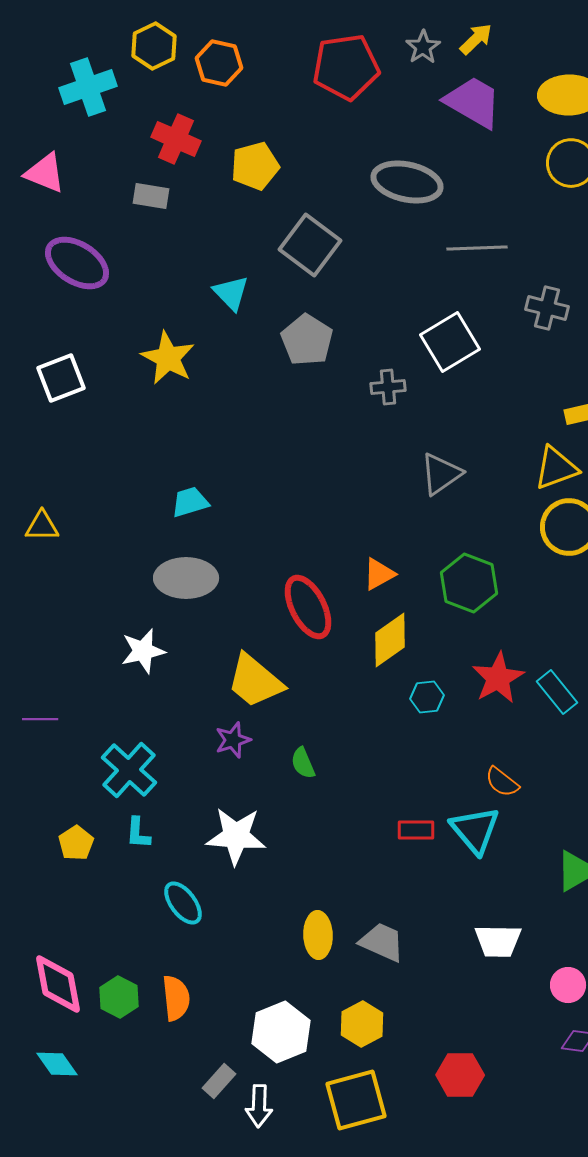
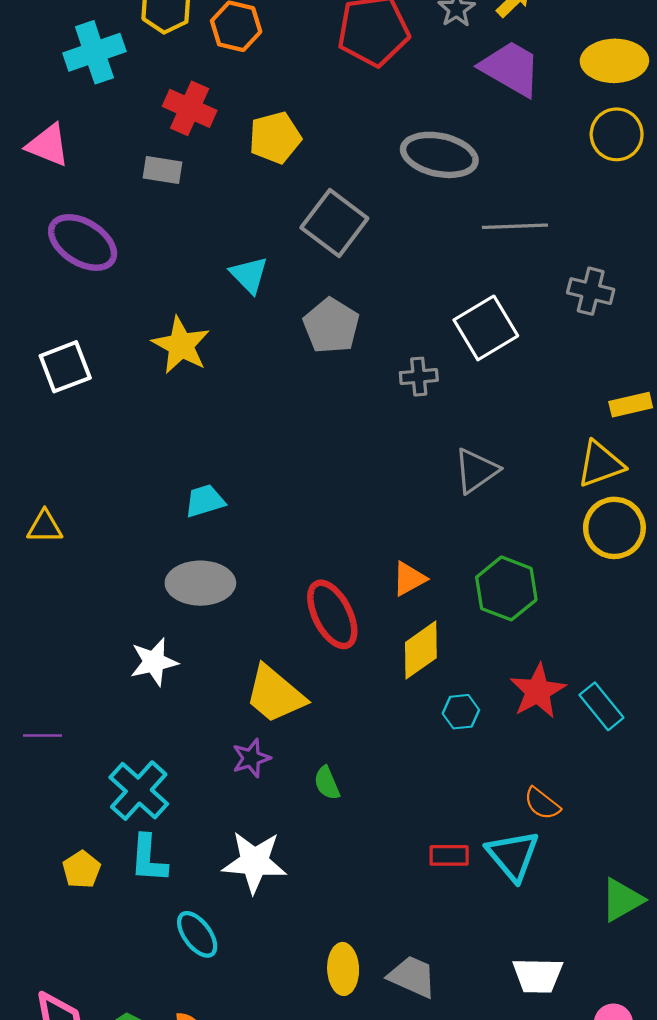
cyan L-shape: (138, 833) -> (148, 859), size x1.4

